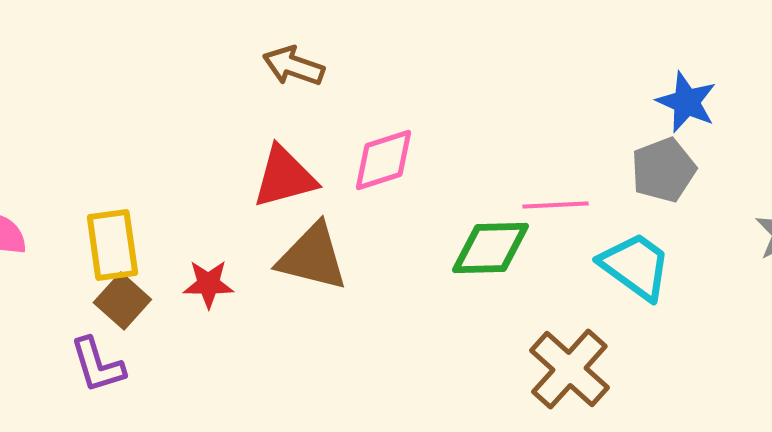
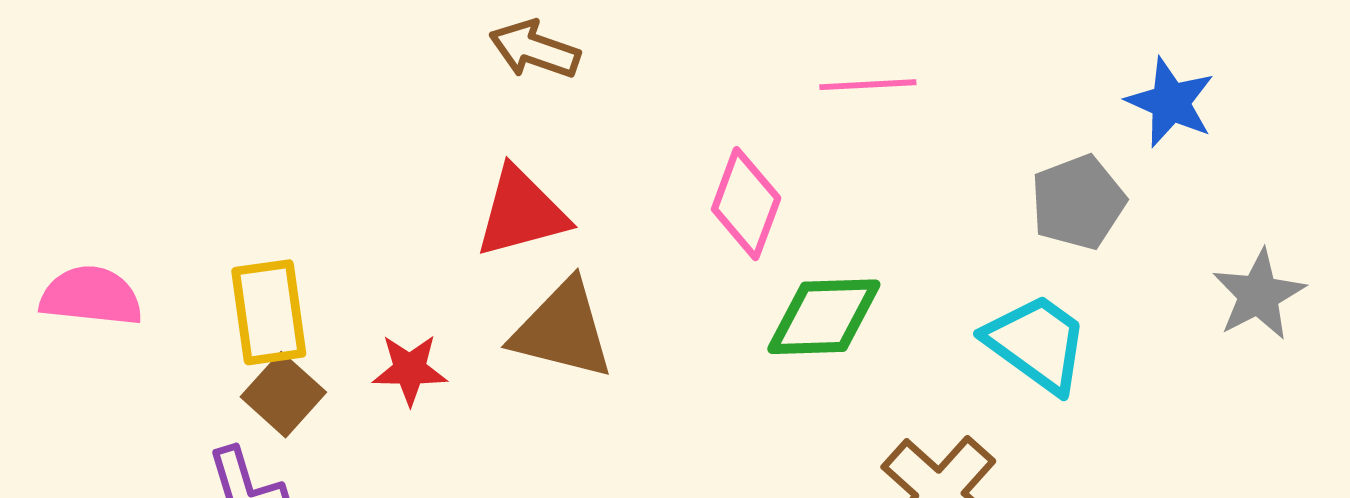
blue star: (686, 102) -> (1170, 102), moved
pink diamond: (383, 160) -> (746, 204), moved, turned -52
pink line: (555, 205) -> (868, 85), moved

